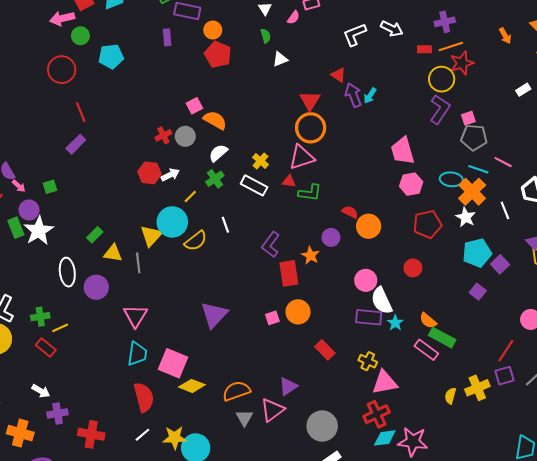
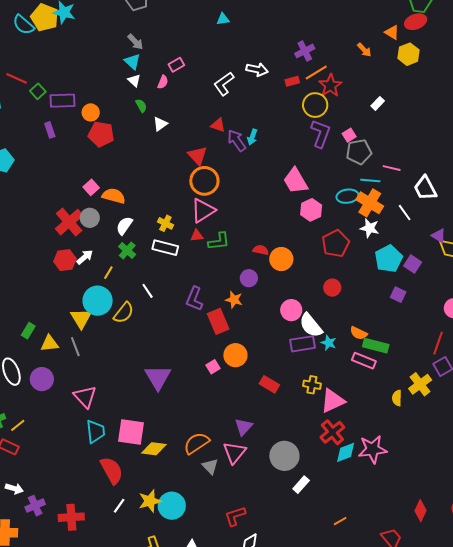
white rectangle: (523, 90) -> (378, 103), moved
red cross: (163, 135) -> (69, 222), size x1.8

